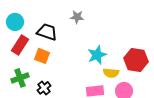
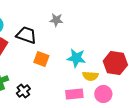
cyan star: (97, 55) -> (76, 58), turned 30
orange square: (42, 56) -> (41, 59), moved

